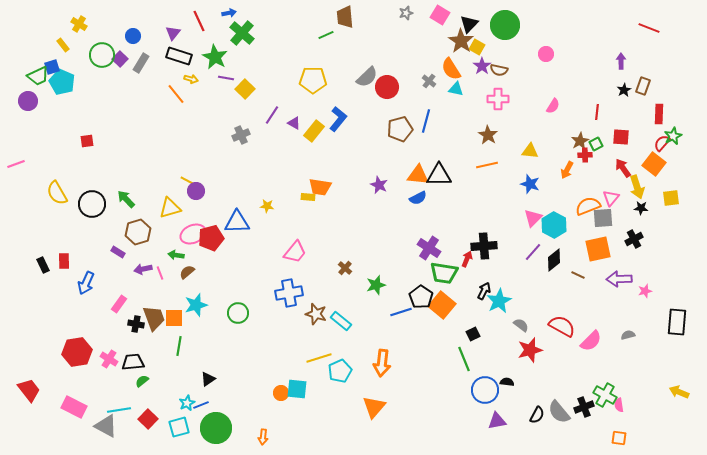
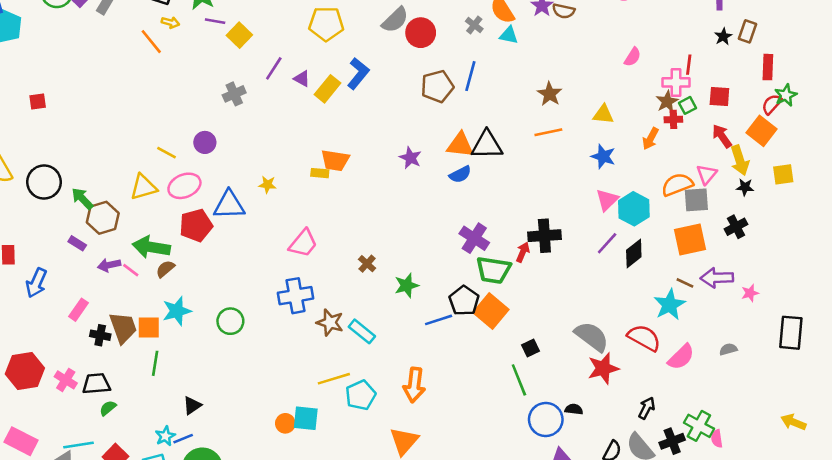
pink cross: (498, 99) -> (676, 82), moved
purple circle: (196, 191) -> (205, 142), moved
green arrow: (126, 199) -> (82, 199), moved
pink ellipse: (193, 234) -> (184, 186), moved
green arrow: (176, 255) -> (151, 247), size x1.8
pink line: (160, 273) -> (131, 270), turned -32
brown line: (578, 275) -> (685, 283), moved
black arrow: (484, 291) -> (647, 408), moved
cyan star: (499, 301) -> (670, 305), moved
gray semicircle: (521, 325) -> (592, 337), size x1.8

